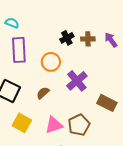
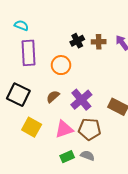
purple cross: (77, 81) -> (81, 100), moved
brown pentagon: (79, 125) -> (89, 129), turned 30

